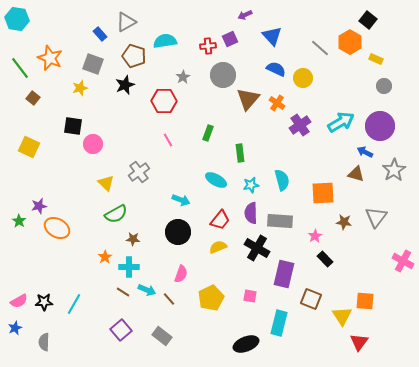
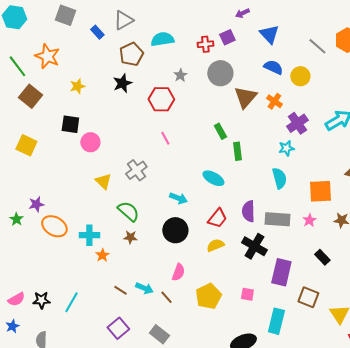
brown pentagon: (134, 56) -> (131, 54), turned 30
gray square: (93, 64) -> (65, 15), moved
brown square: (33, 98) -> (30, 96), size x1.6
green rectangle: (208, 133) -> (220, 131), moved, turned -49
cyan star: (251, 185) -> (286, 148), moved
green semicircle: (116, 214) -> (128, 211), moved, turned -110
pink star: (315, 236) -> (309, 220), moved
cyan cross: (129, 267) -> (89, 235), moved

